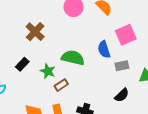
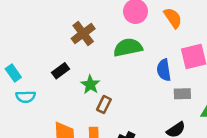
green semicircle: (73, 58) -> (128, 47), moved, turned -35
brown rectangle: (61, 85) -> (104, 105), turned -40

